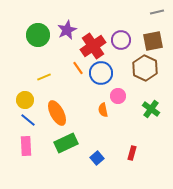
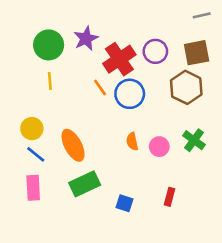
yellow line: (44, 77) -> (50, 81), moved, turned -72
pink circle: (118, 96) -> (159, 147), moved
blue square: (97, 158) -> (125, 203), turned -32

